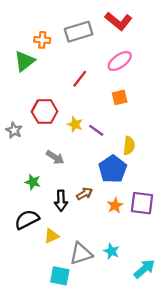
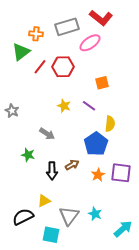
pink ellipse: (120, 61) -> (90, 43), moved
red line: (80, 79) -> (40, 67), moved
red hexagon: (45, 112) -> (63, 67), moved
purple line: (96, 130) -> (89, 106), moved
black semicircle: (27, 220) -> (23, 217), moved
gray triangle: (81, 254) -> (69, 216), turned -35

